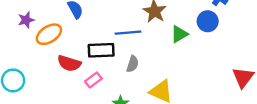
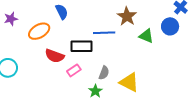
purple star: (26, 20) -> (11, 19), moved
green triangle: (179, 34) -> (146, 36), turned 49
gray semicircle: (133, 64) -> (104, 73), moved

